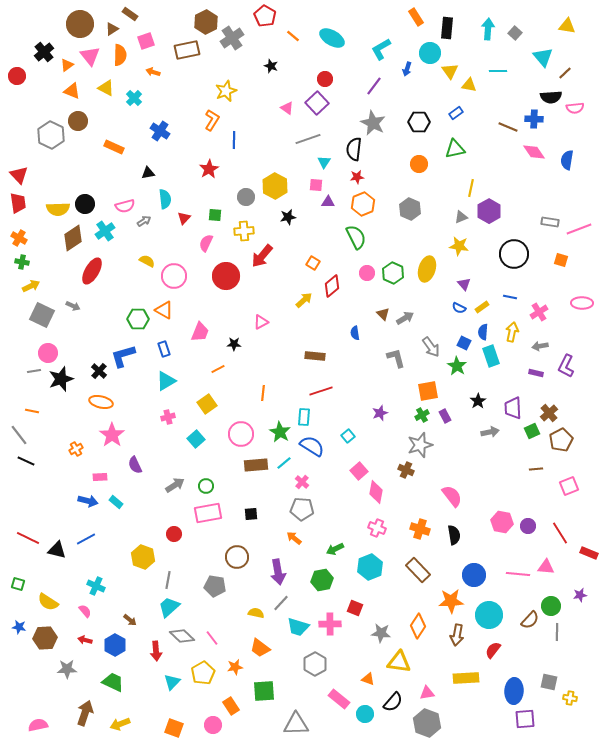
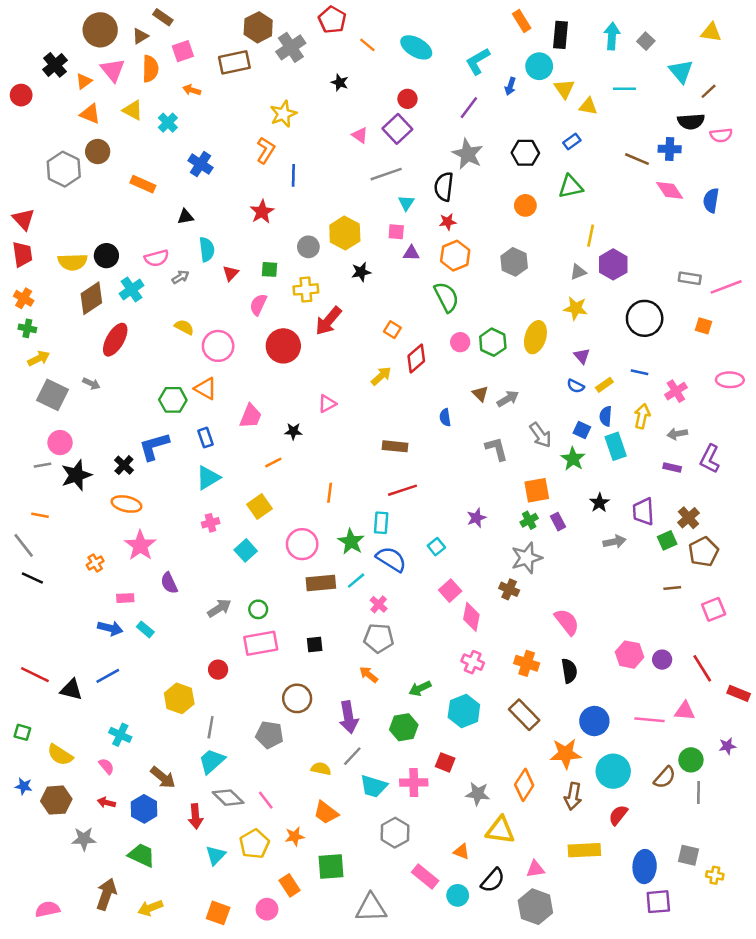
brown arrow: (130, 620) -> (163, 777), size x1.5

